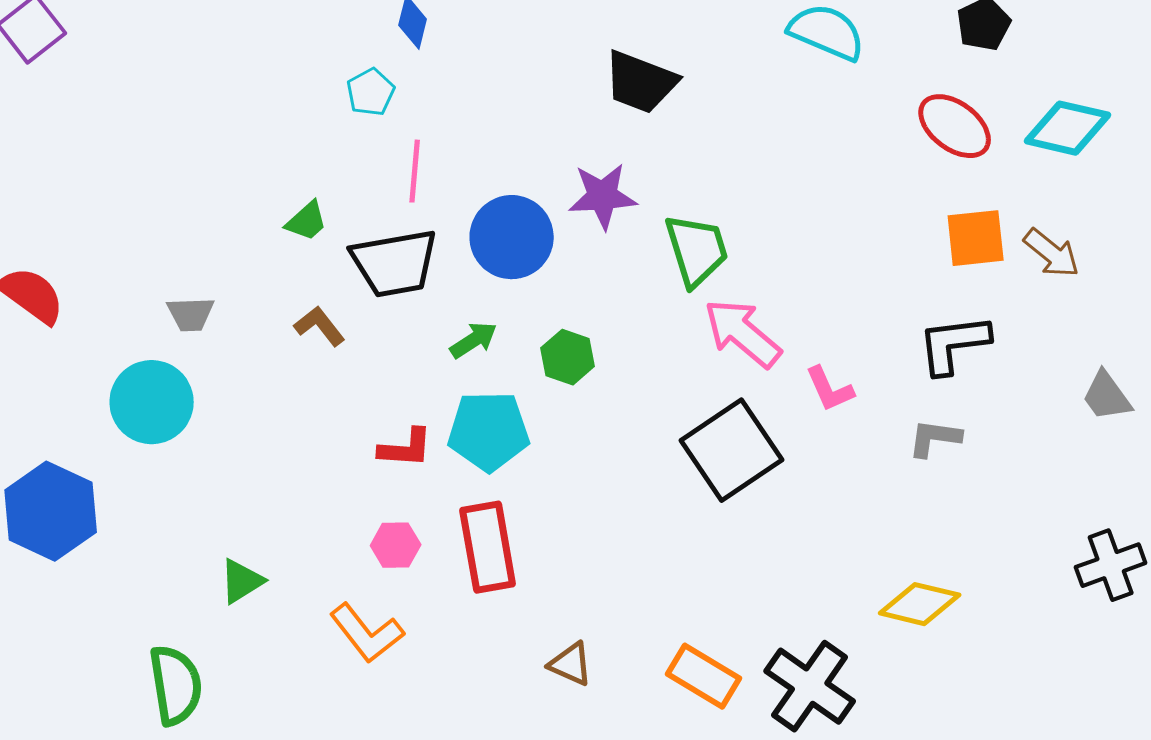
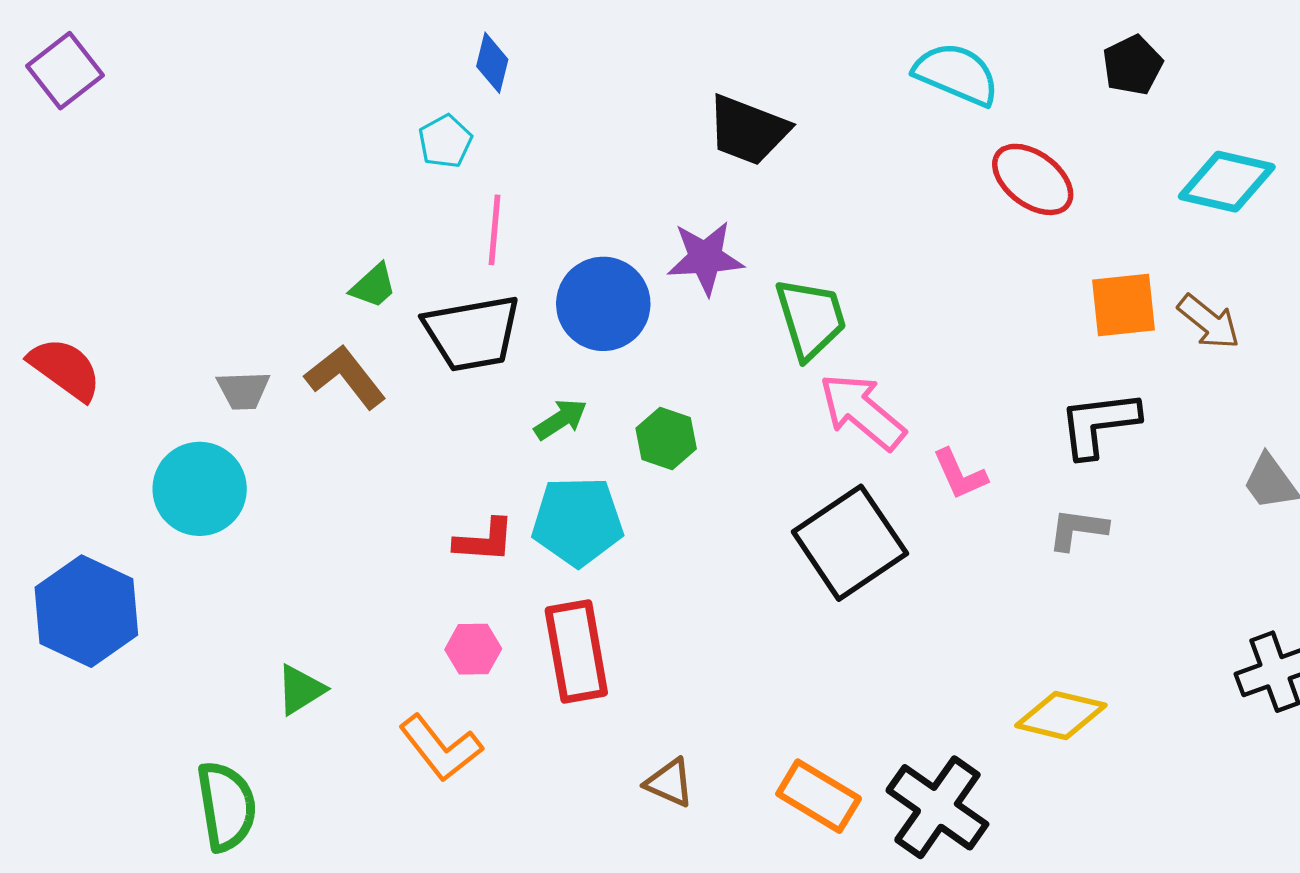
red ellipse: (955, 126) -> (1033, 179), moved
brown L-shape: (320, 326) -> (345, 377), moved, size x1.4

